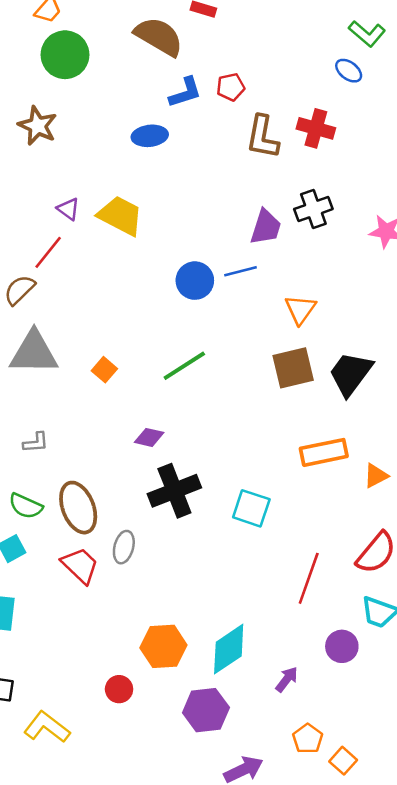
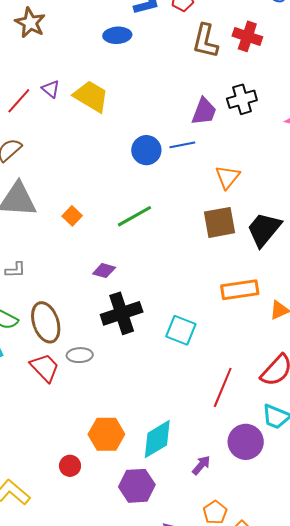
red line: (48, 252) -> (19, 101), moved
gray ellipse: (124, 547) -> (80, 355), turned 70
purple circle: (342, 646) -> (246, 442), size x1.4

